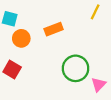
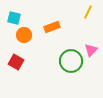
pink triangle: (99, 85) -> (91, 50), moved

